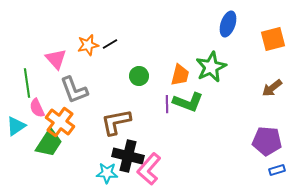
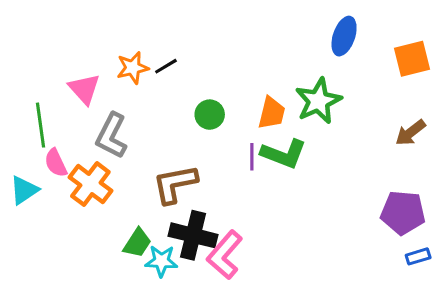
gray L-shape: (74, 90) -> (112, 136), turned 48
green trapezoid: (49, 143) -> (137, 243), moved, size x0.7

